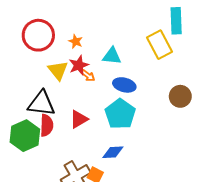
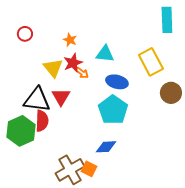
red circle: (38, 35) -> (25, 34), moved, size x0.5
yellow rectangle: (160, 45) -> (151, 62), moved
red triangle: (79, 119) -> (61, 97), moved, turned -30

